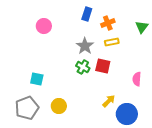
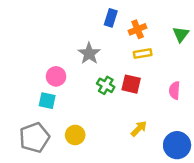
pink circle: (44, 26) -> (56, 76), moved
gray star: (85, 46) -> (89, 53), moved
pink semicircle: (137, 79) -> (174, 90), moved
blue circle: (127, 114) -> (177, 145), moved

